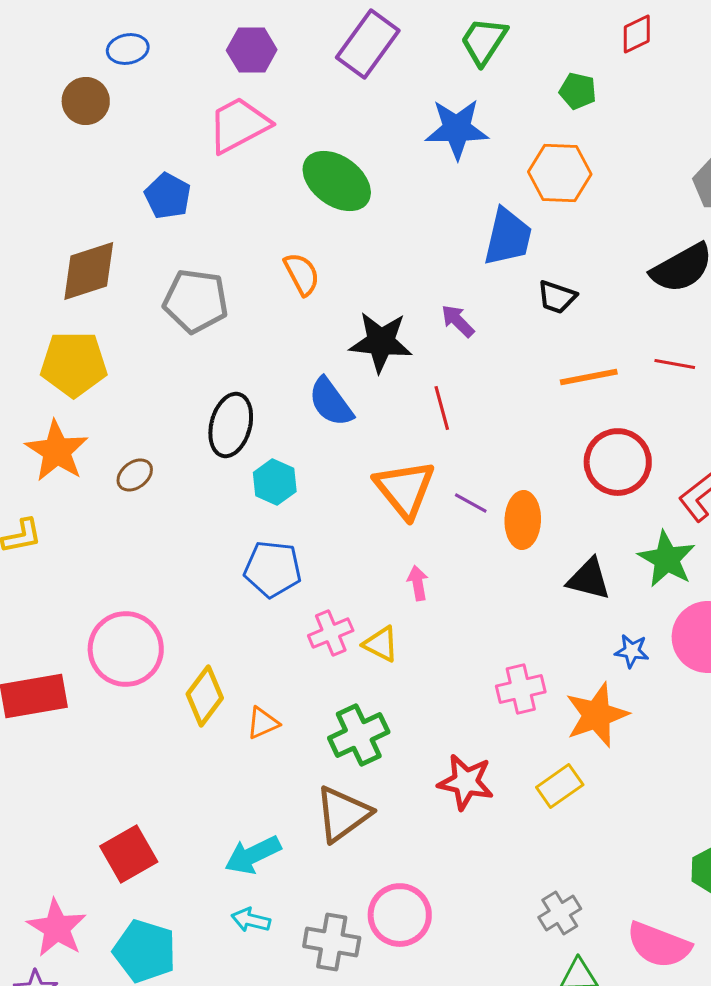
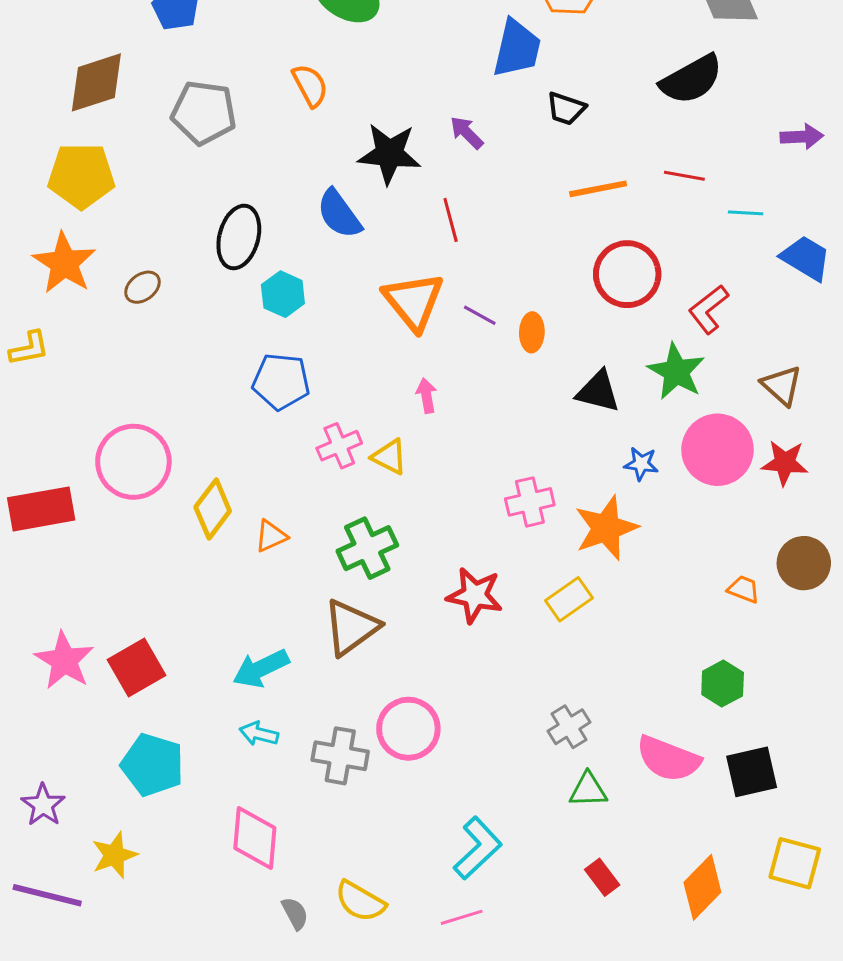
orange ellipse: (523, 520) -> (532, 332), size x0.7
pink star: (57, 928) -> (64, 660), moved

